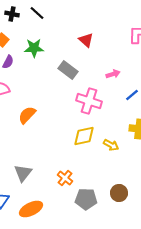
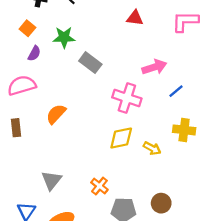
red triangle: (86, 40) -> (135, 18), moved, turned -35
gray rectangle: (68, 70) -> (90, 63), moved
pink arrow: (113, 74) -> (154, 67), size x1.5

